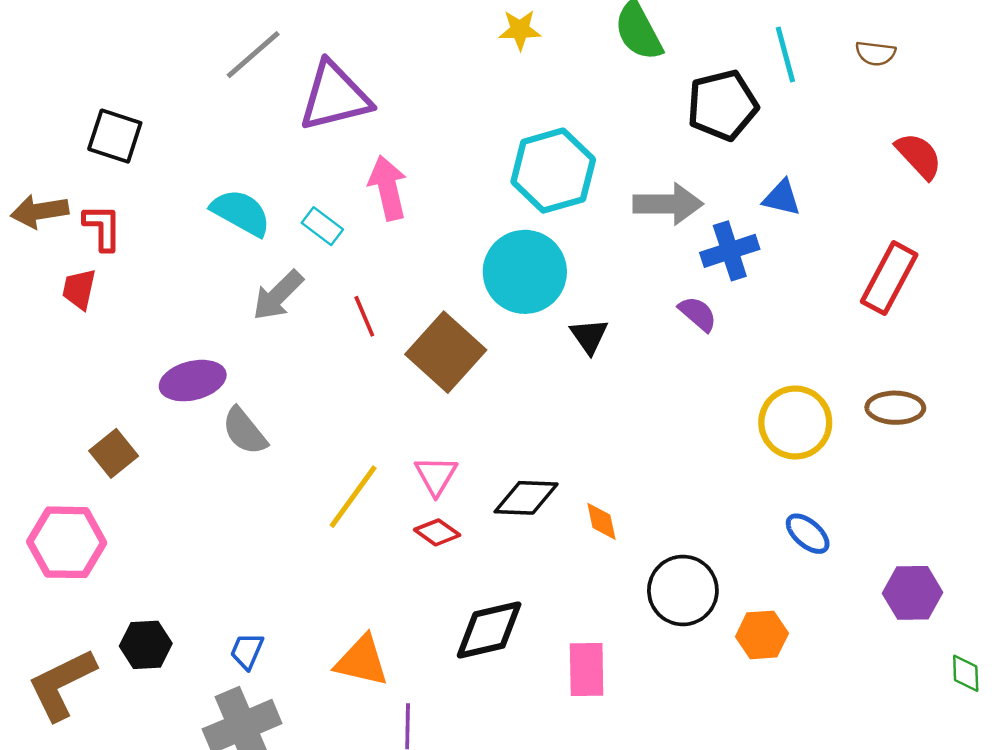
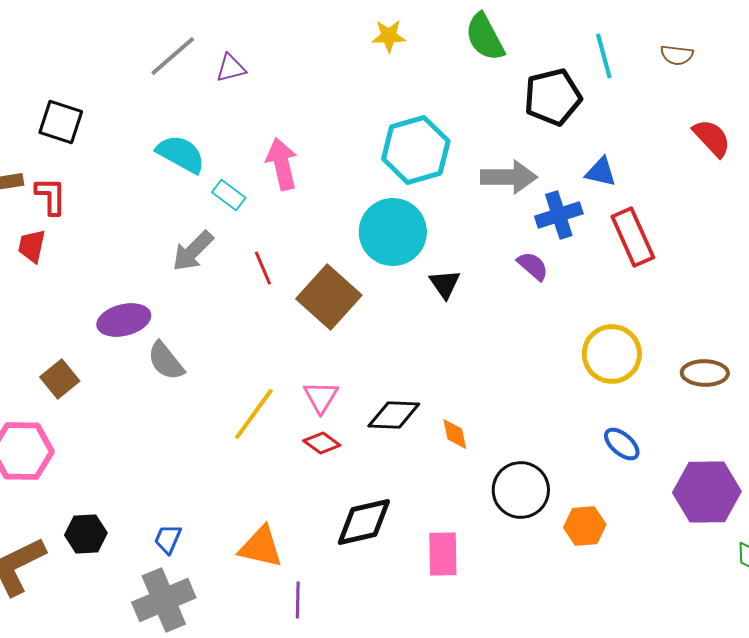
purple triangle: (335, 97) -> (231, 68), moved, size x0.5
cyan semicircle: (241, 213) -> (181, 154), moved
red rectangle: (889, 278) -> (633, 237), moved, turned -52
brown ellipse: (895, 408) -> (705, 373), moved
purple hexagon: (913, 593) -> (707, 492), size x1.4

